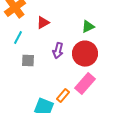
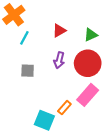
red triangle: (43, 23) -> (59, 31), moved
cyan line: (18, 38) -> (24, 38), moved

